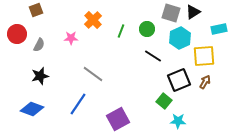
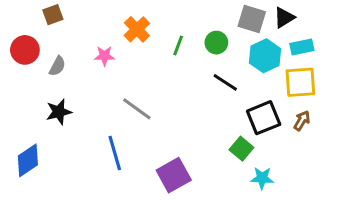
cyan rectangle: (219, 29) -> (302, 47), moved
blue line: (78, 104) -> (115, 153), turned -50
blue diamond: (32, 109) -> (28, 160), moved, turned -55

